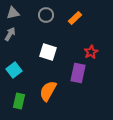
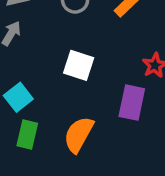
green rectangle: (19, 101) -> (27, 134), moved

